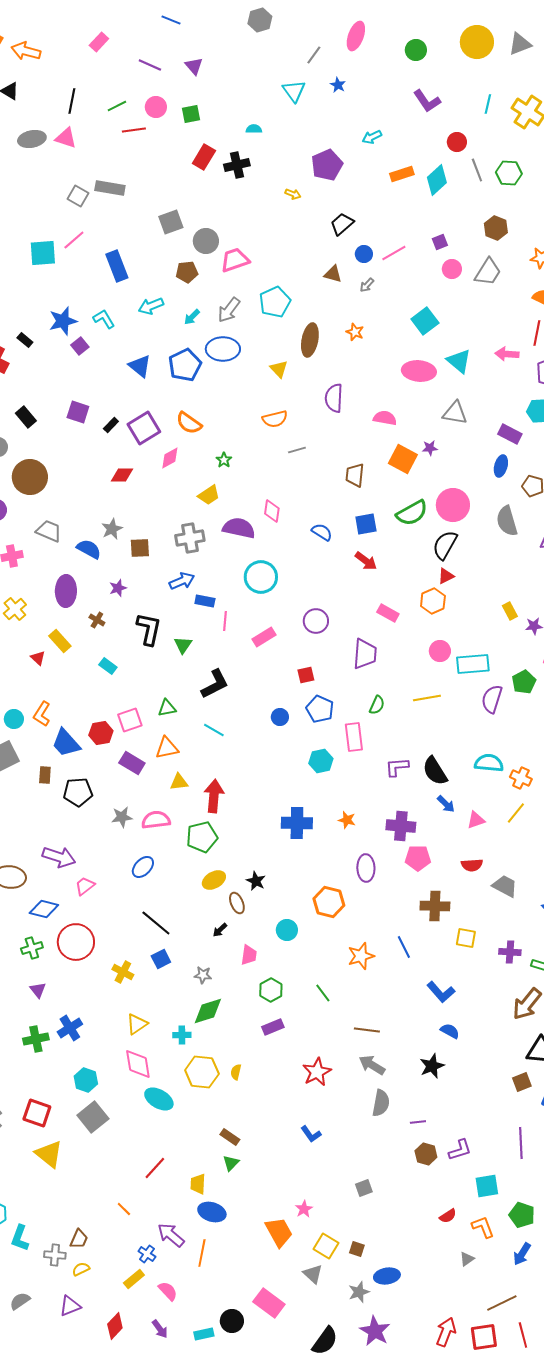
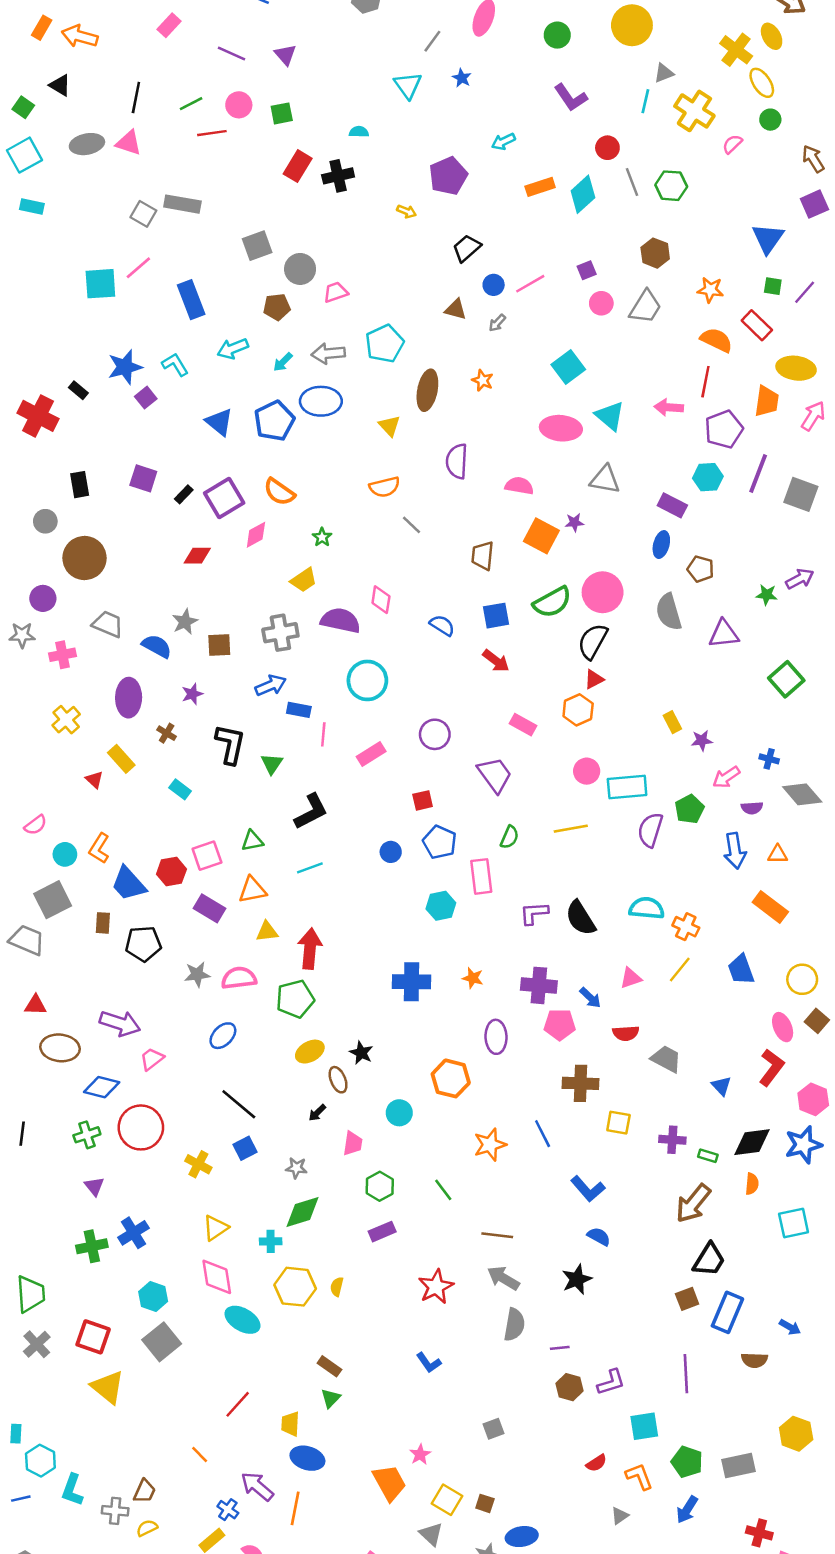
gray triangle: (520, 44) -> (664, 73), moved, size x0.7
pink trapezoid: (235, 260) -> (336, 292), size x0.7
gray arrow: (229, 310) -> (328, 353), turned 48
black rectangle: (26, 417) -> (80, 485), turned 30
gray line: (297, 450) -> (411, 525), turned 60
purple trapezoid: (365, 654) -> (495, 775), turned -40
cyan line: (214, 730) -> (310, 868), turned -50
blue arrow: (446, 804) -> (590, 998), moved

